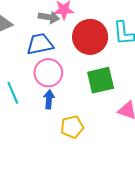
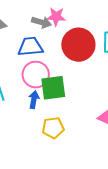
green square: (101, 80) -> (53, 88), moved

